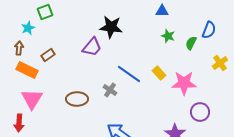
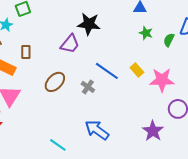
brown rectangle: (48, 55) -> (26, 52), turned -56
brown ellipse: (77, 99) -> (55, 82), moved, turned -45

